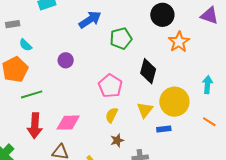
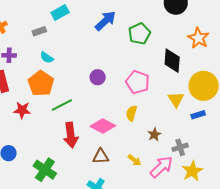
gray rectangle: (13, 24) -> (39, 31), moved
orange star: (179, 42) -> (198, 38), moved
purple circle: (66, 60) -> (98, 77), moved
yellow semicircle: (112, 115) -> (131, 113), moved
pink diamond: (68, 123) -> (103, 126), turned 40

